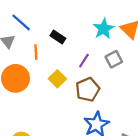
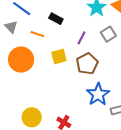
orange line: (36, 52) -> (37, 34), turned -64
yellow square: (57, 79) -> (59, 56), turned 35

